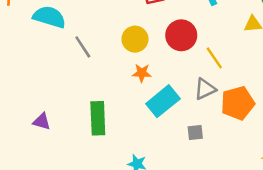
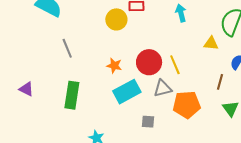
red circle: (181, 35) -> (149, 62), moved
yellow circle: (135, 39) -> (116, 19), moved
gray line: (83, 47) -> (67, 48), moved

